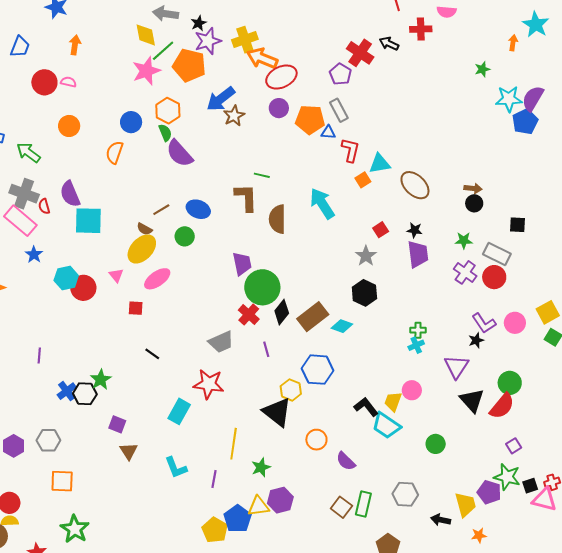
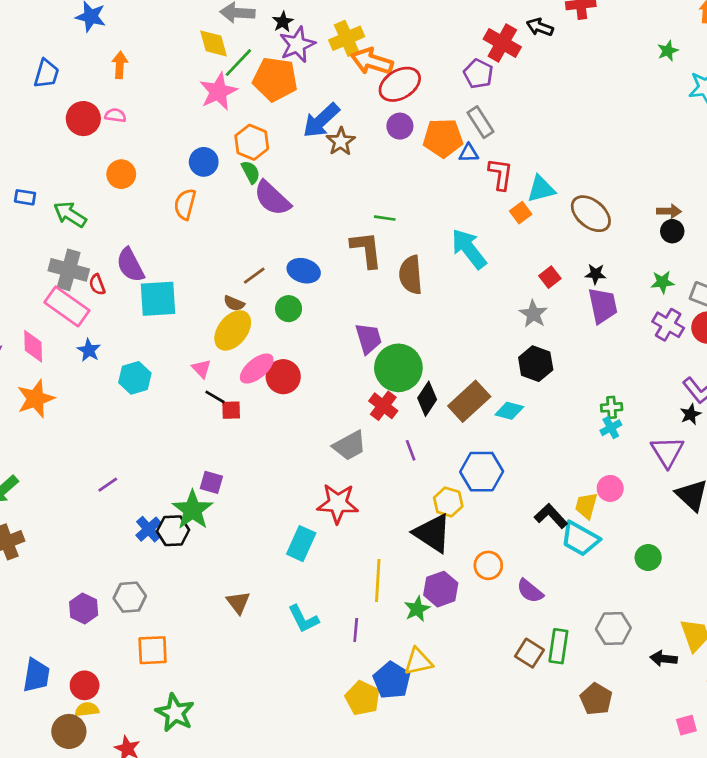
red circle: (83, 288) -> (283, 377), moved
black line: (152, 354) -> (215, 397), moved
purple line: (39, 355) -> (108, 485), turned 56
green star: (101, 380) -> (193, 510), size x1.4
purple square: (117, 424) -> (211, 482), moved
purple hexagon: (280, 500) -> (441, 589), moved

